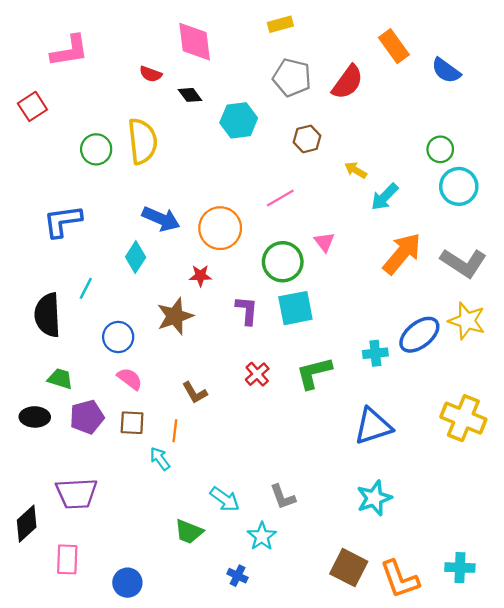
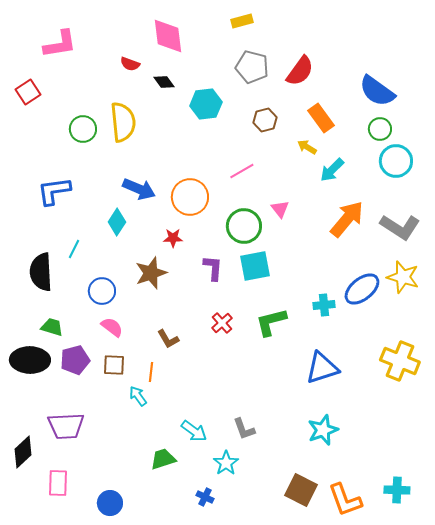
orange rectangle: (394, 46) -> (321, 118), moved
blue semicircle: (446, 71) -> (377, 91), moved, size x1.4
black ellipse: (35, 417) -> (30, 360), size x1.5
green trapezoid: (189, 532) -> (163, 459), turned 140

